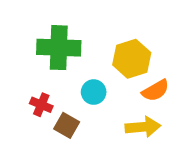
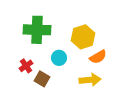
red cross: (41, 105) -> (26, 66), turned 32

